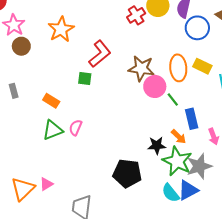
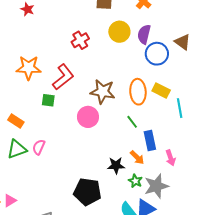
red cross: (136, 15) -> (80, 40), moved
orange star: (61, 29) -> (29, 68), moved, turned 30
pink circle: (155, 86) -> (88, 117), moved
green star: (177, 161) -> (135, 181), size x0.5

